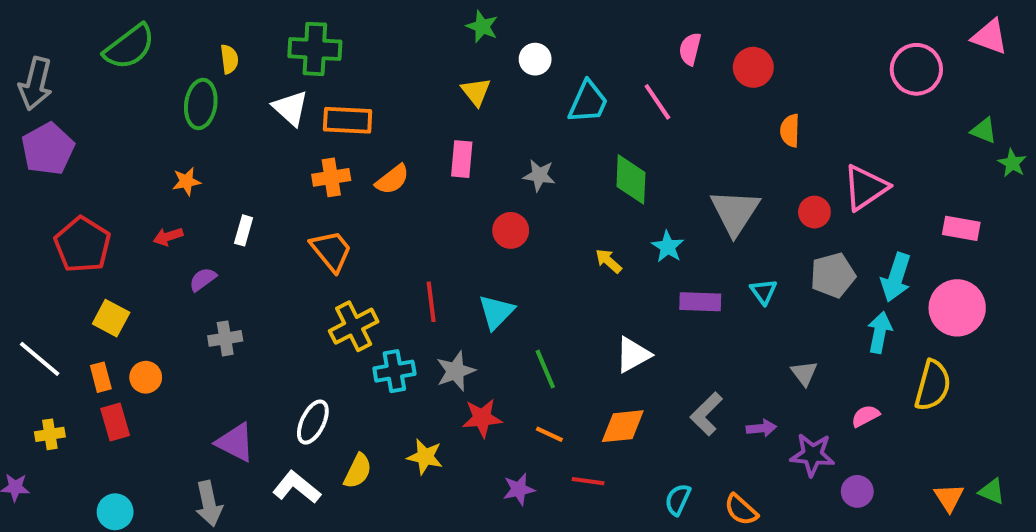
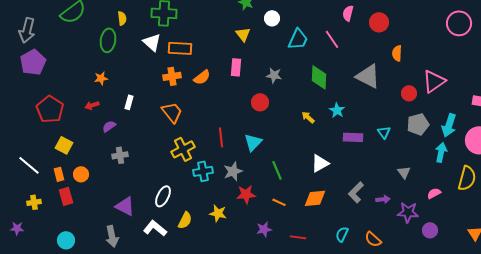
gray triangle: (735, 212) -> (368, 76), moved, turned -36
red line: (588, 481) -> (298, 237), moved

